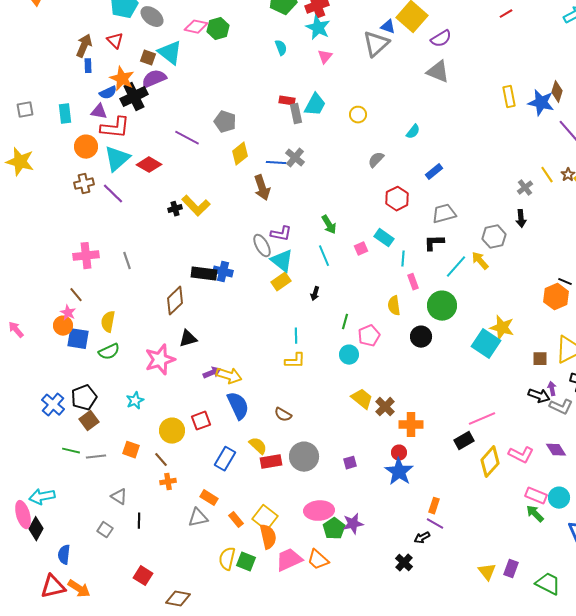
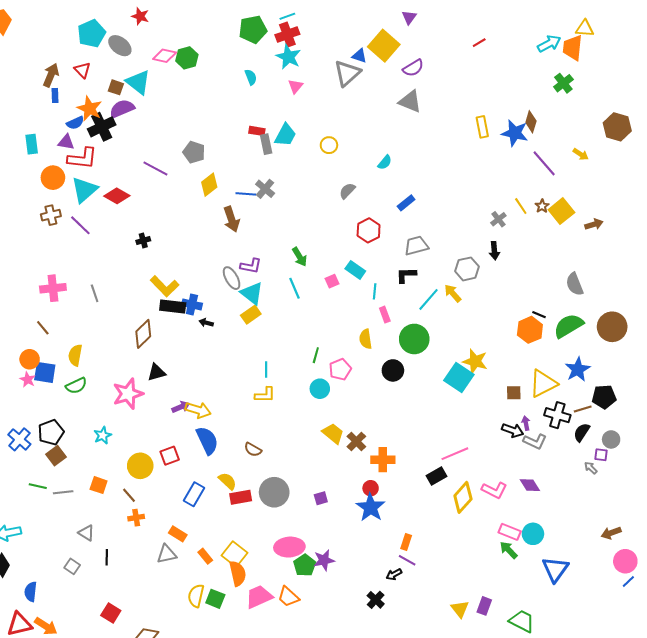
yellow L-shape: (196, 206) -> (165, 286), moved
black arrow: (315, 294) -> (206, 323), moved, turned 88
pink star: (68, 313) -> (28, 380), moved

